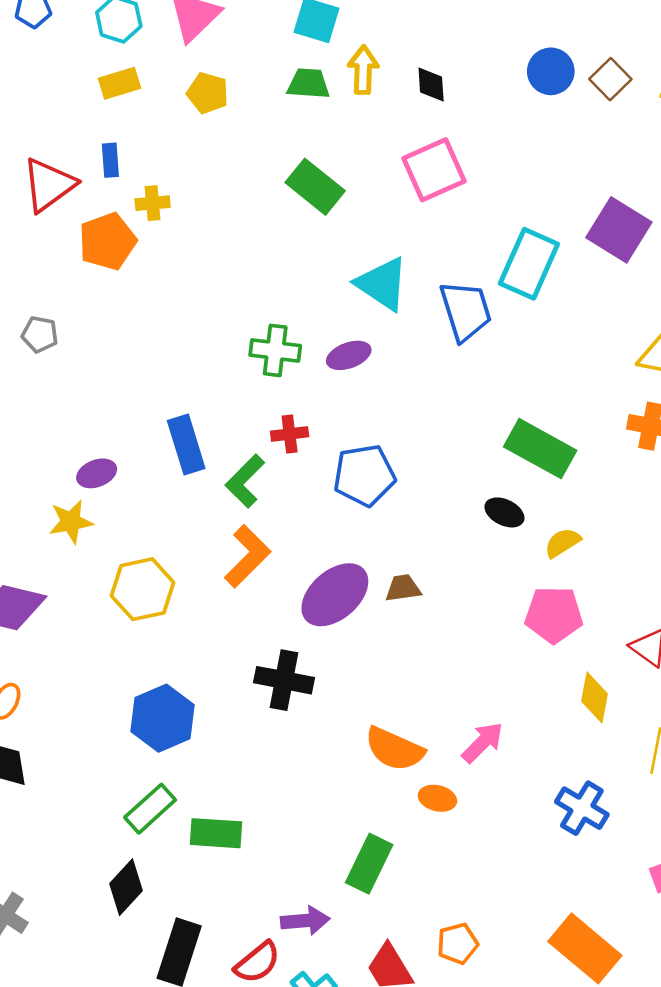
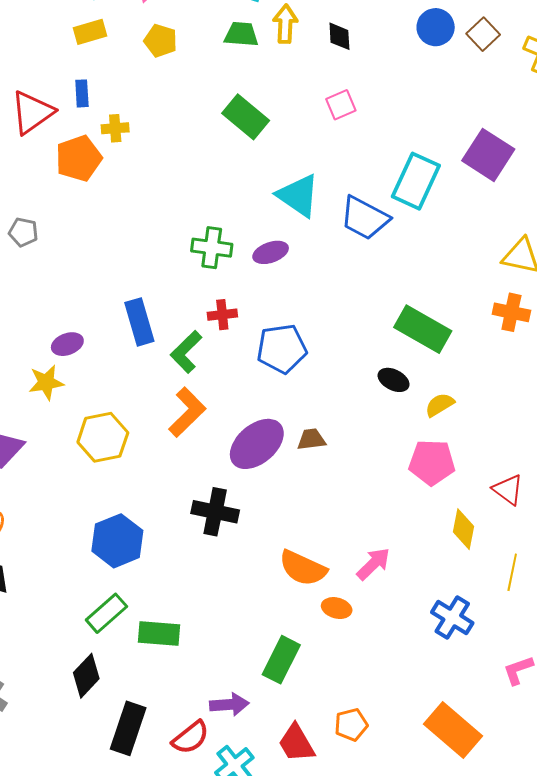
pink square: (434, 170) -> (341, 105), size x0.6
blue trapezoid: (466, 311) -> (365, 218), turned 134

